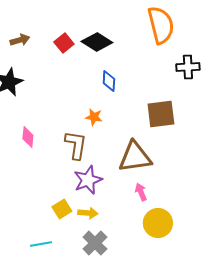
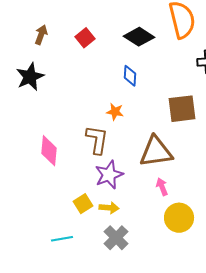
brown arrow: (20, 40) -> (41, 35), turned -54
black diamond: (97, 42) -> (139, 37), moved
pink diamond: (28, 137) -> (49, 151), moved, size x1.4

